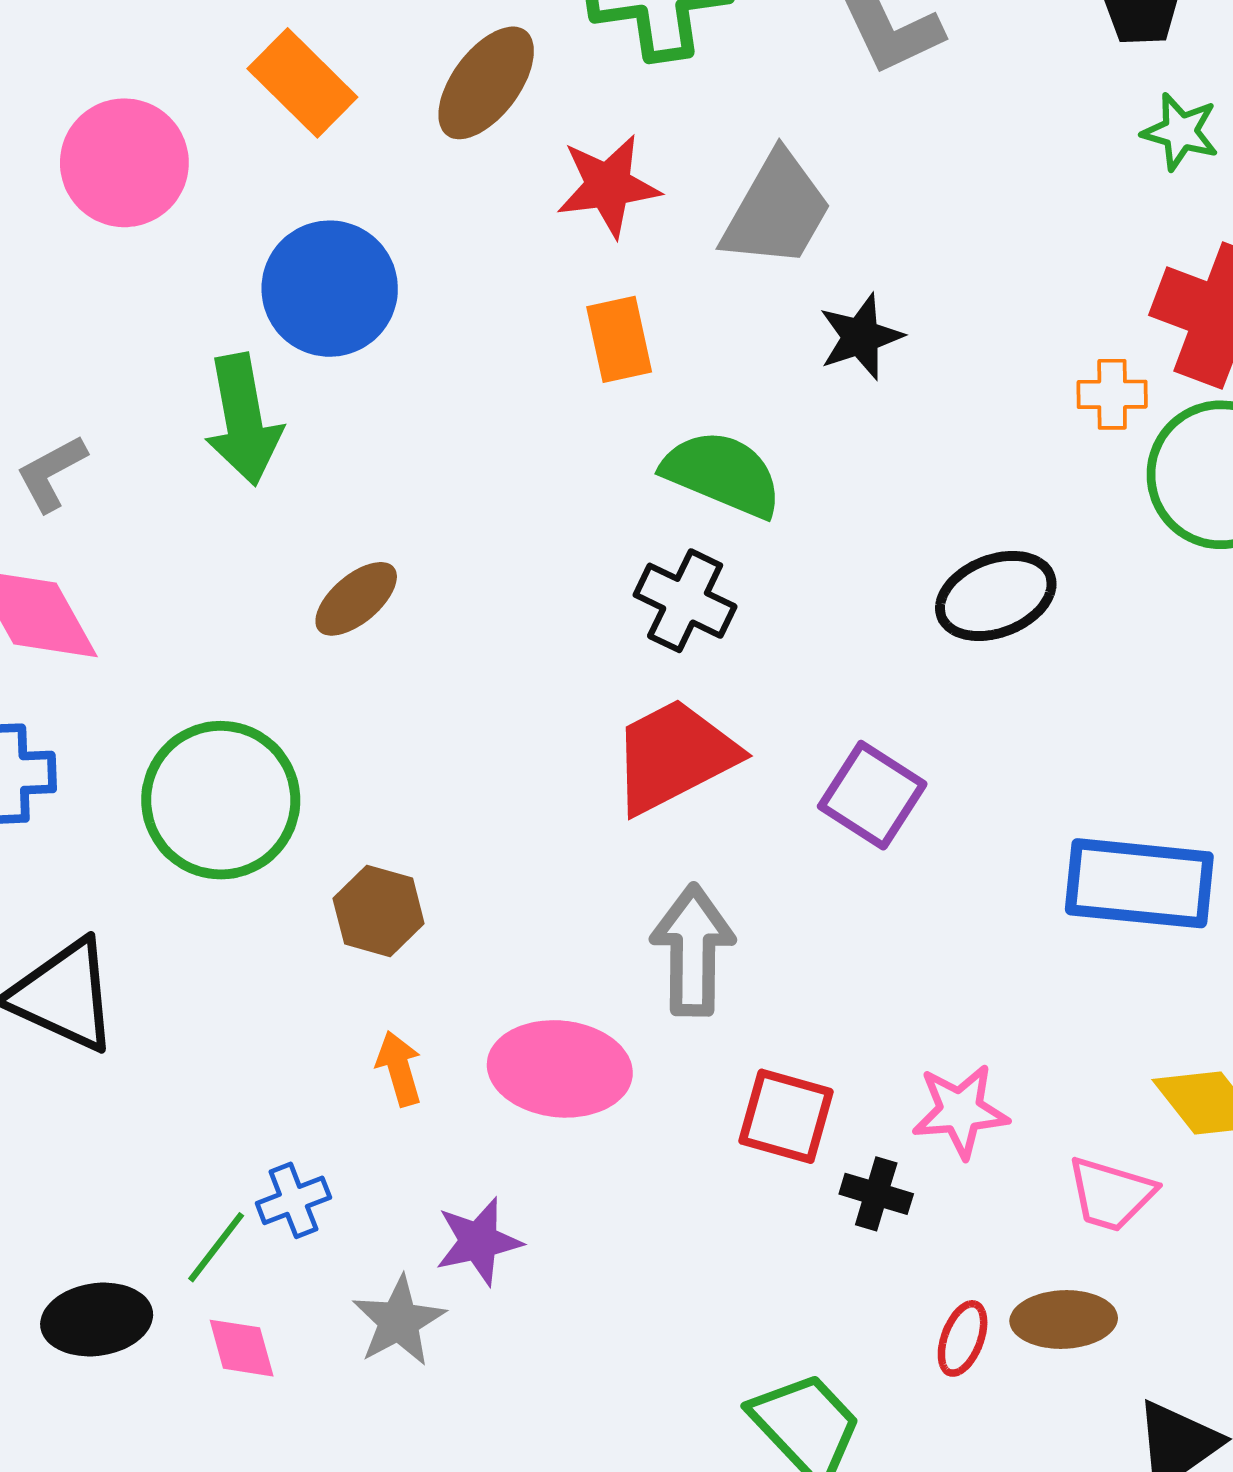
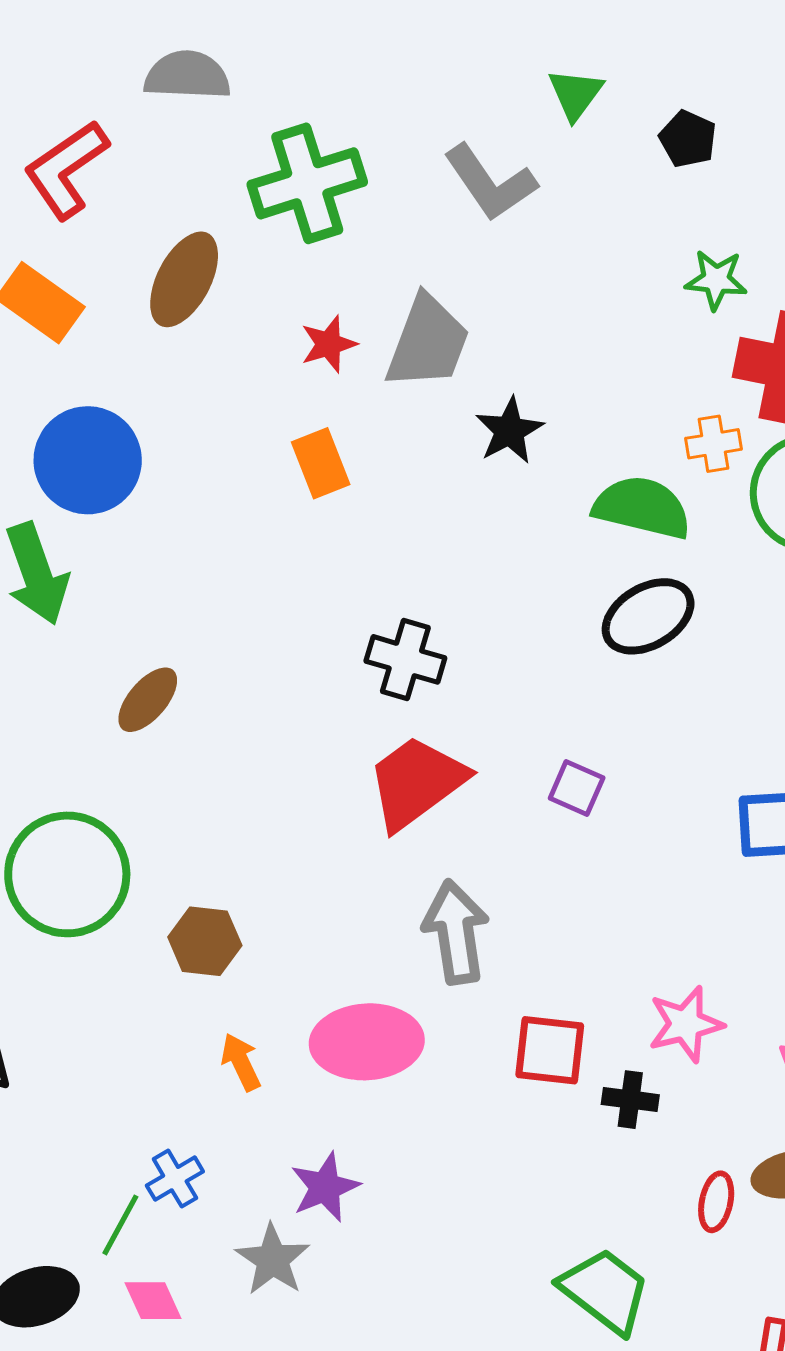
green star: (1180, 132) -> (716, 280), moved
red star: (608, 186) -> (329, 344), moved, size x0.7
green semicircle: (722, 474) -> (642, 507), moved
purple square: (872, 795) -> (577, 788), size x0.7

